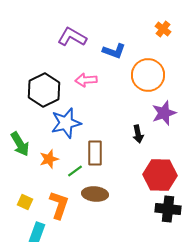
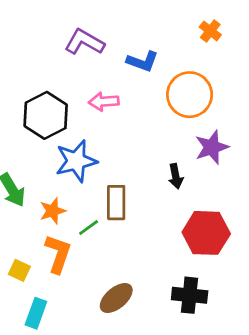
brown ellipse: (95, 194) -> (116, 298), moved, turned -45
orange L-shape: (59, 205) -> (58, 254), moved
black cross: (168, 209) -> (190, 295), moved

